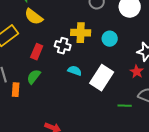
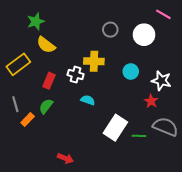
cyan circle: (110, 39) -> (131, 71), moved
white rectangle: (102, 78) -> (115, 128), moved
orange rectangle: (16, 90) -> (28, 119), turned 40

